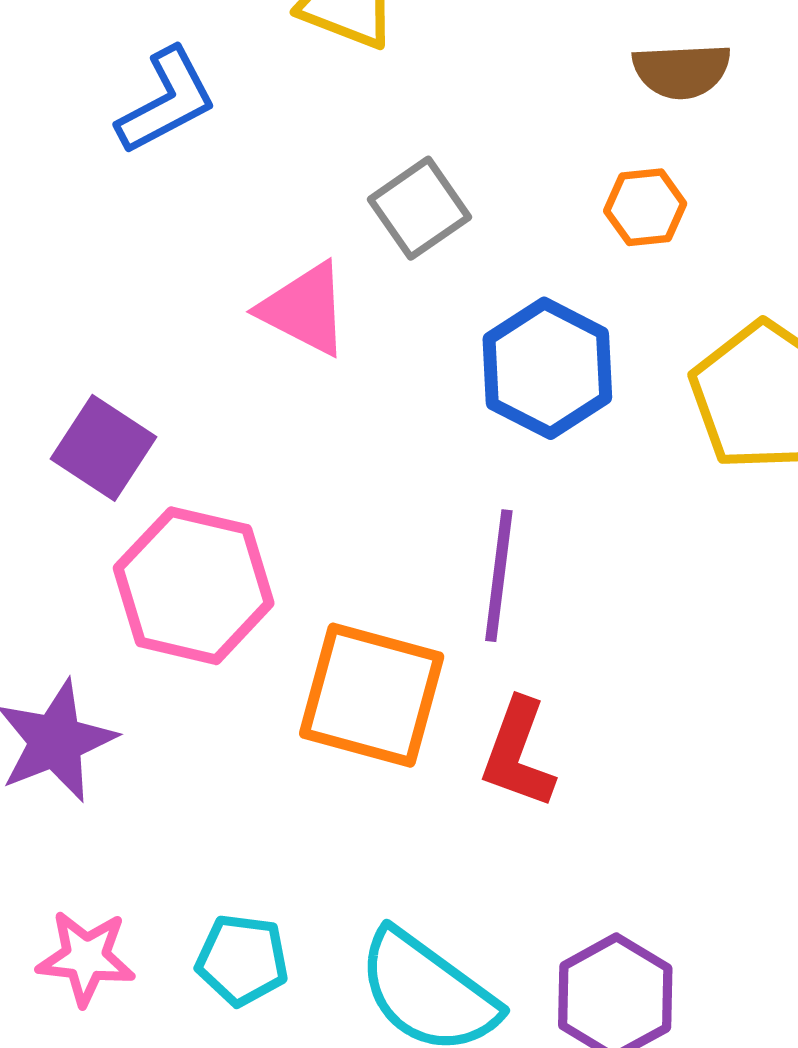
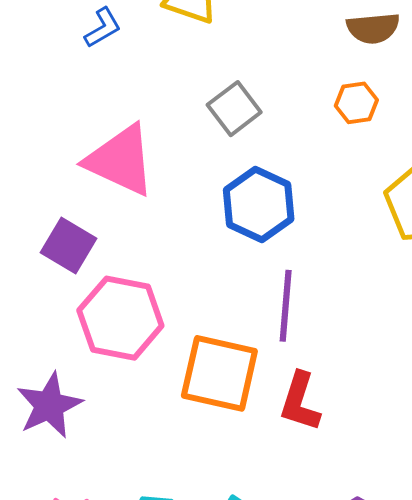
blue L-shape: (167, 101) -> (103, 28), moved, size x0.7
pink triangle: (304, 309) -> (120, 160), moved, size x1.4
blue hexagon: (547, 368) -> (259, 204), moved

